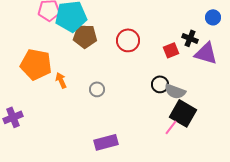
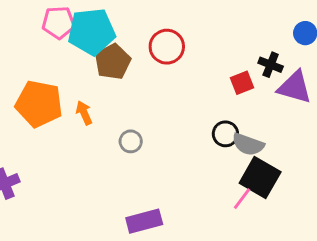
brown pentagon: (85, 36) -> (113, 62), turned -30
red circle: (128, 40) -> (167, 47), moved
orange arrow: (61, 80) -> (84, 113), moved

